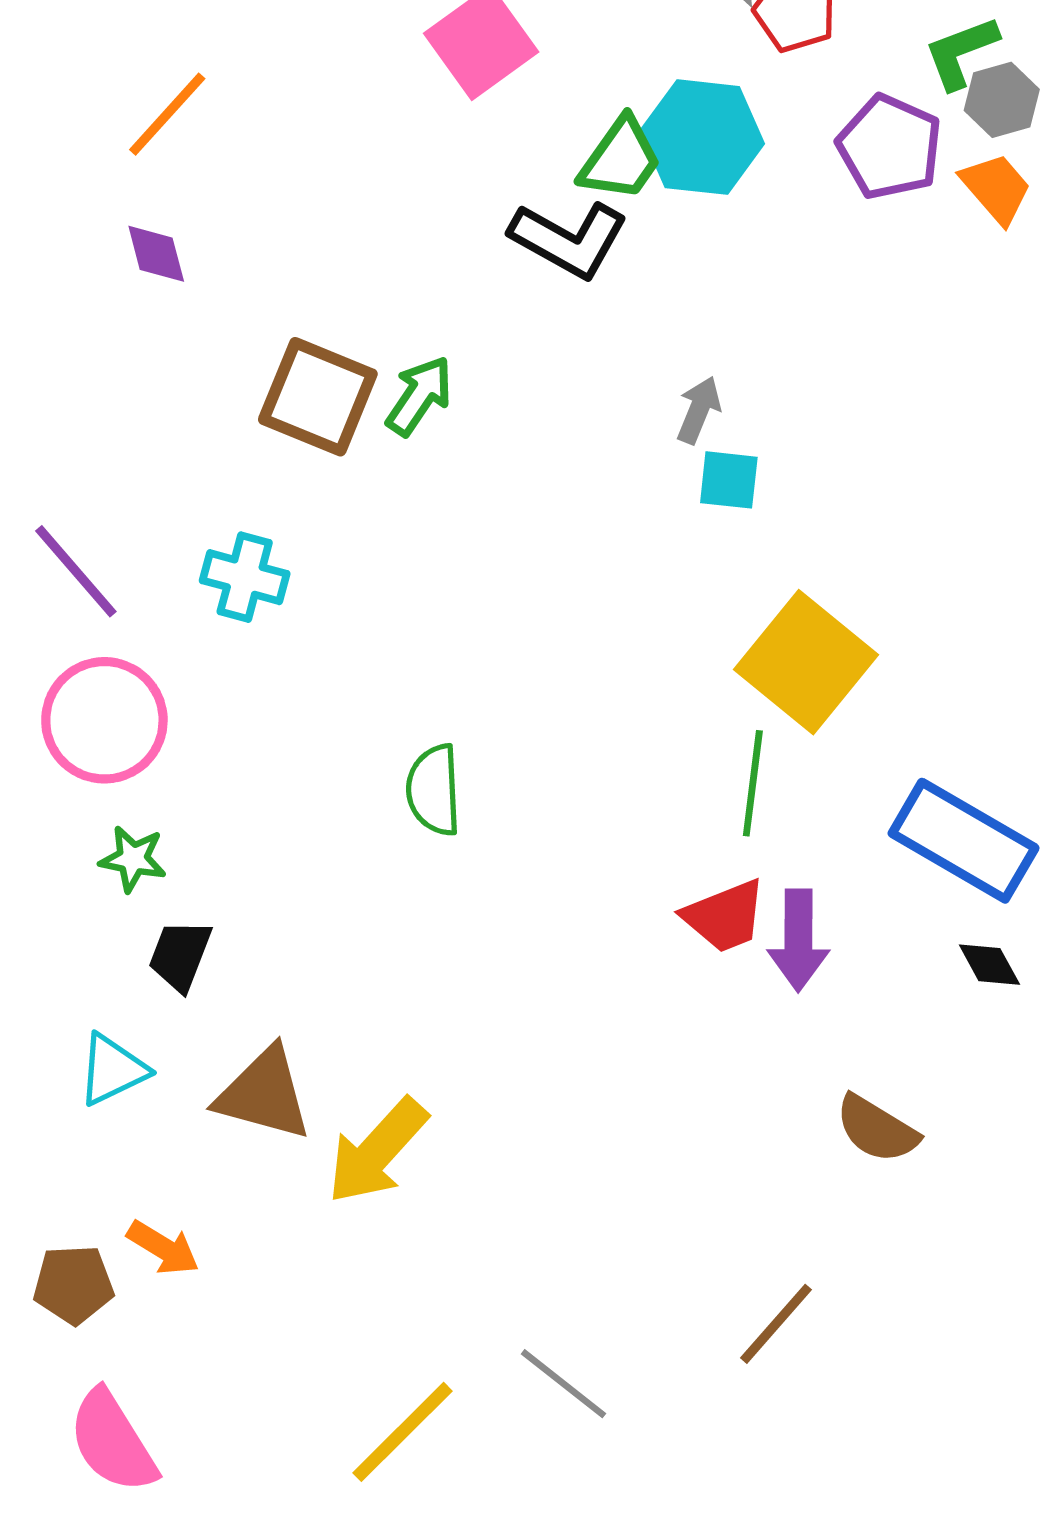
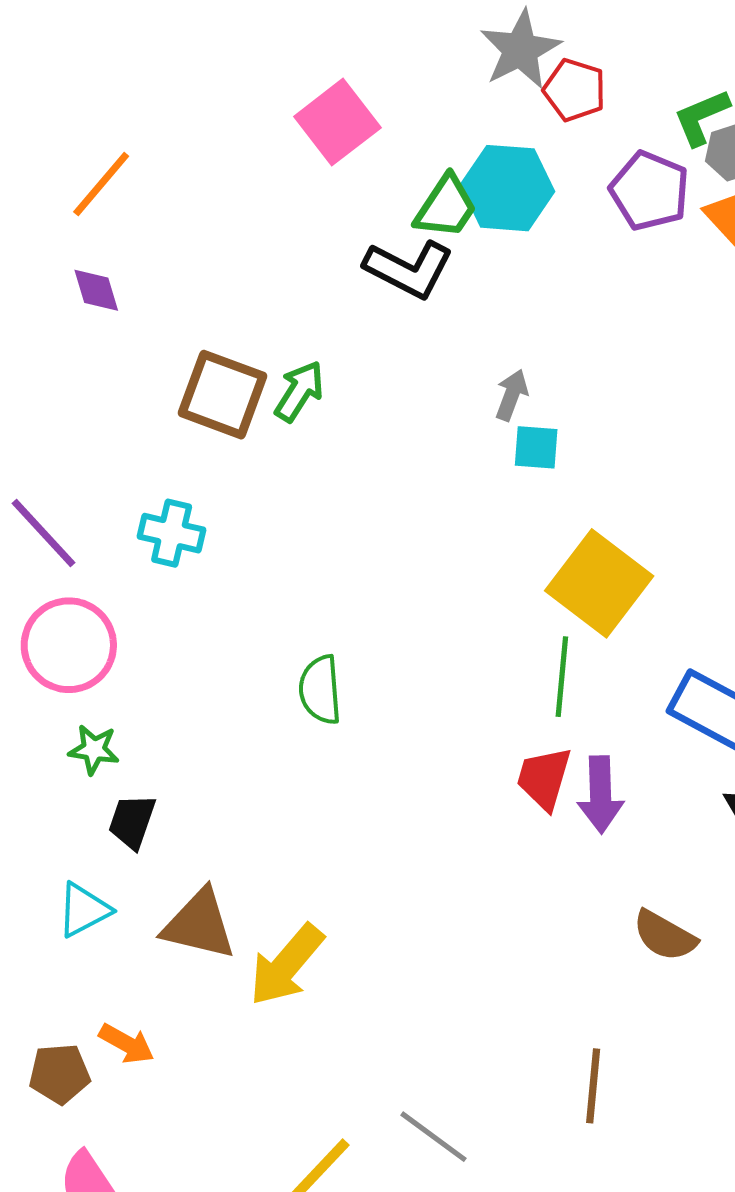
red trapezoid: (725, 916) -> (544, 778), turned 130
brown line: (776, 1324) -> (593, 1086), turned -34

